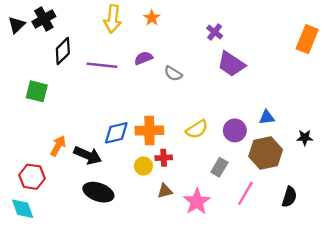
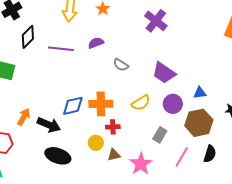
purple cross: (215, 32) -> (156, 21), size x1.6
purple trapezoid: (231, 64) -> (164, 73), moved
gray semicircle: (173, 74) -> (121, 65), moved
yellow circle: (143, 166) -> (96, 143), moved
black semicircle: (289, 197) -> (210, 154), moved

